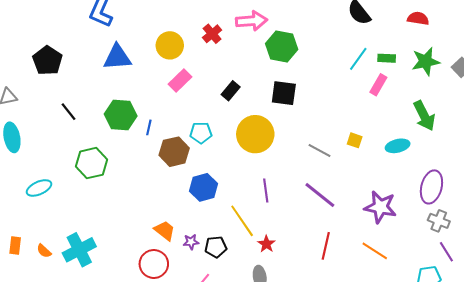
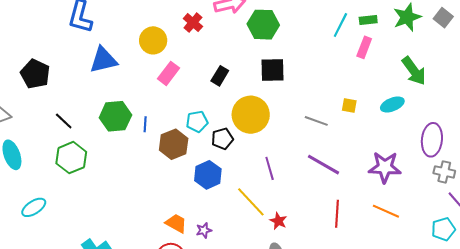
green hexagon: (92, 163) -> (71, 158), moved
cyan ellipse: (39, 188) -> (34, 207), moved
black pentagon: (216, 247) -> (222, 139), moved

